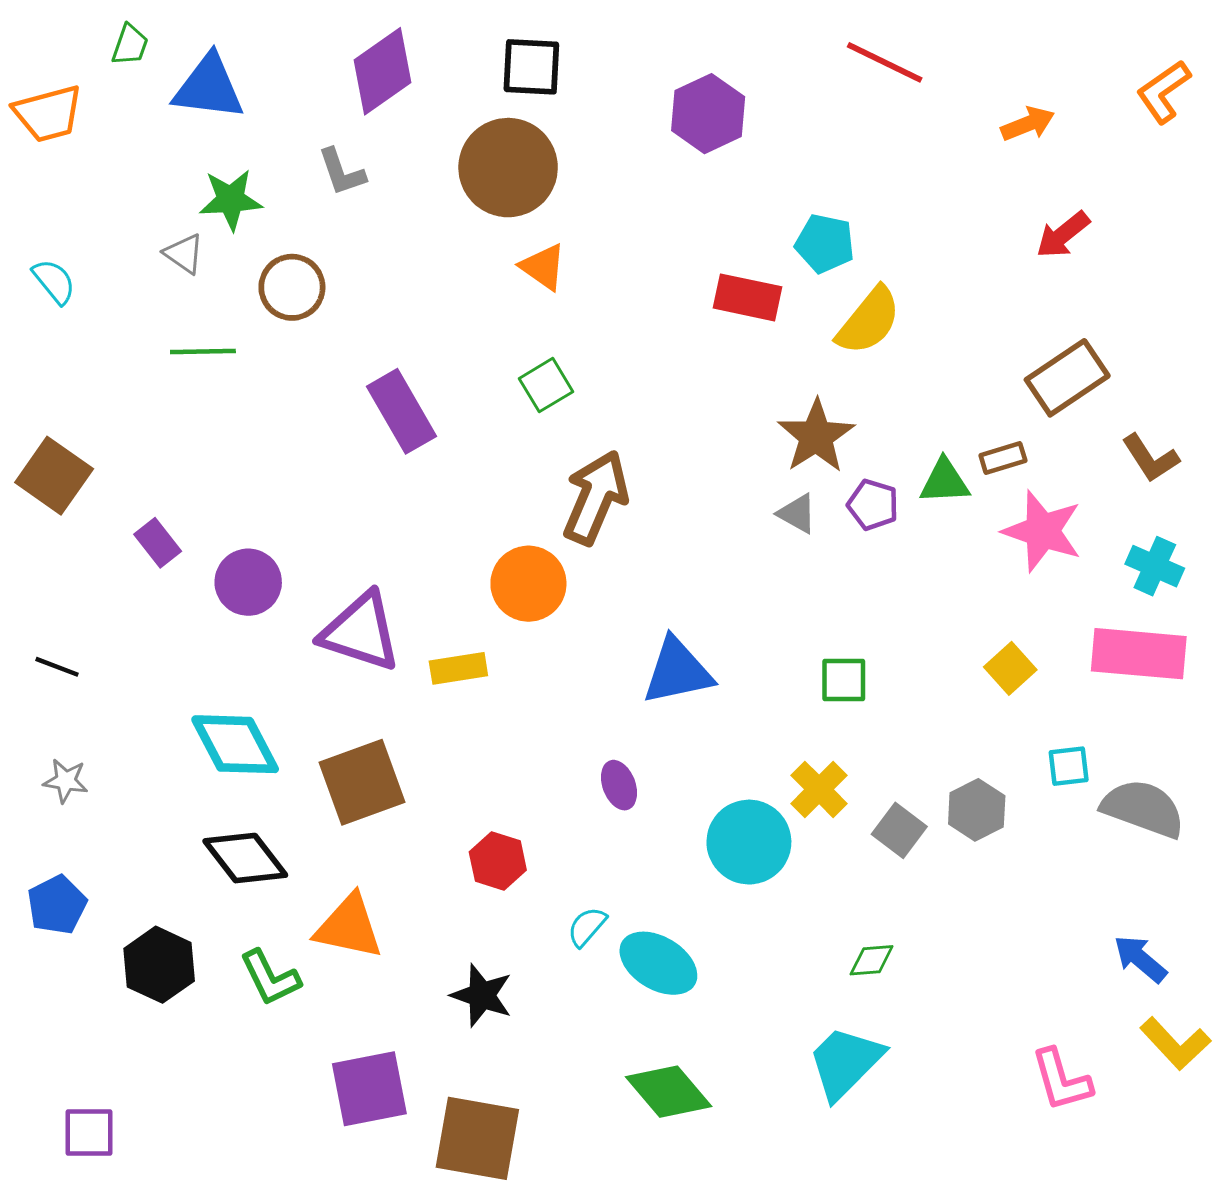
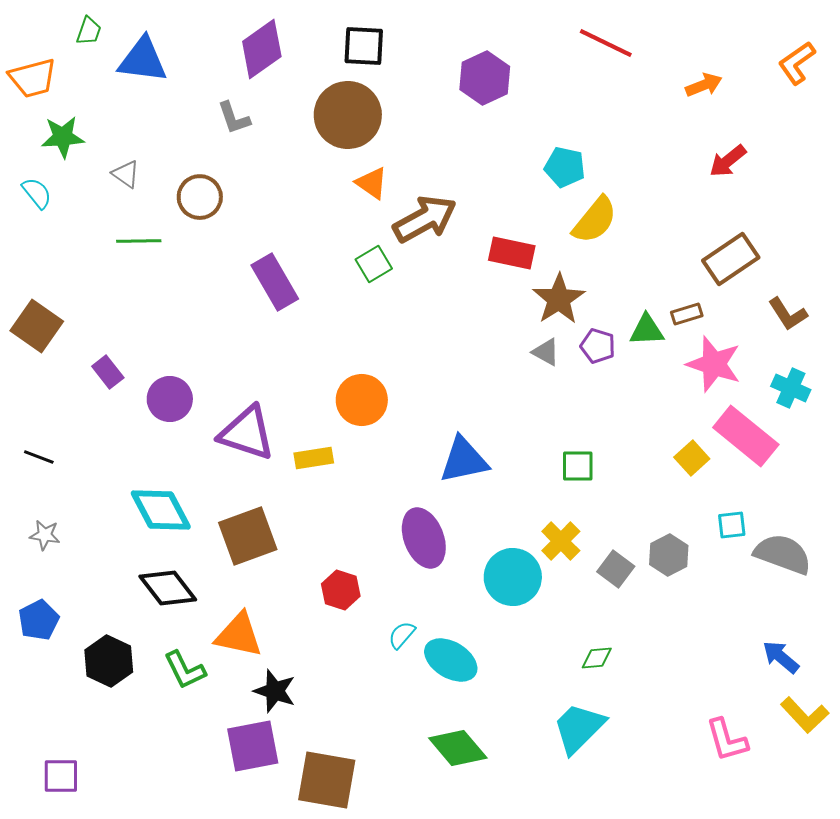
green star: (231, 200) -> (63, 137), moved
red rectangle: (747, 297) -> (512, 253), moved
brown arrow: (596, 497) -> (425, 219), moved, turned 38
pink rectangle: (1139, 654) -> (746, 436), moved, turned 34
purple ellipse: (619, 785) -> (424, 538), size x1.8
black star: (482, 995) -> (275, 691), moved

